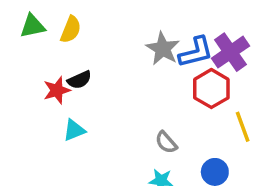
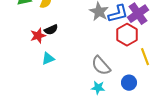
gray semicircle: (166, 142) -> (101, 66), size x1.5

